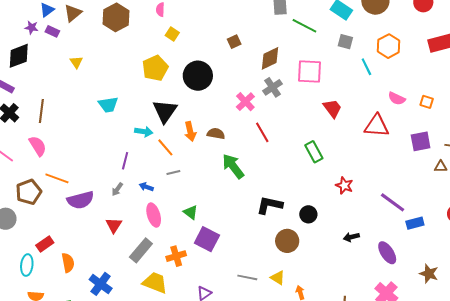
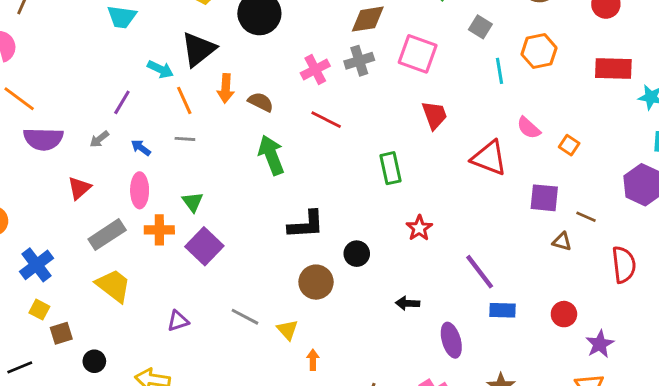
red line: (262, 132) -> (326, 120), turned -50
black L-shape: (270, 205) -> (306, 225), turned 148
orange cross: (176, 256) -> (159, 230), moved

